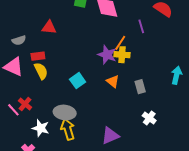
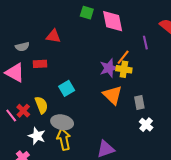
purple star: (107, 55) -> (109, 68), turned 30
yellow semicircle: (41, 71) -> (41, 105), moved
cyan square: (78, 81) -> (67, 88), moved
orange triangle: (113, 81) -> (113, 95), size x1.5
white cross: (149, 118) -> (146, 125), moved

